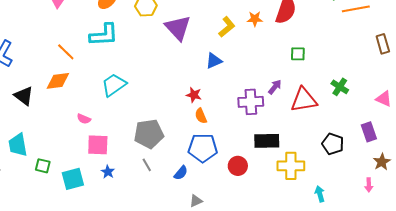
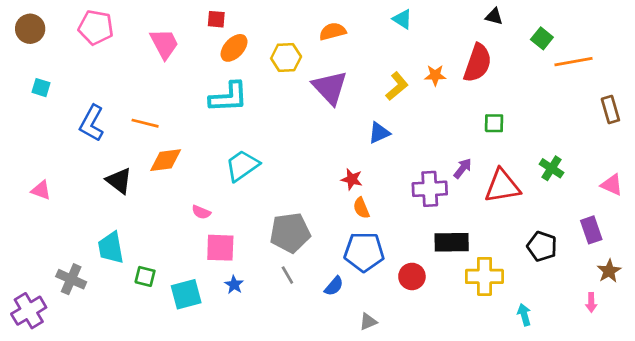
orange line: (66, 52) -> (145, 123), moved, turned -30
gray triangle: (196, 201) -> (368, 322), moved

